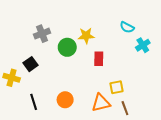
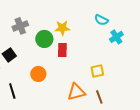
red rectangle: (99, 59) -> (62, 50), moved
yellow square: (117, 87) -> (97, 71), moved
orange circle: (65, 100) -> (38, 74), moved

